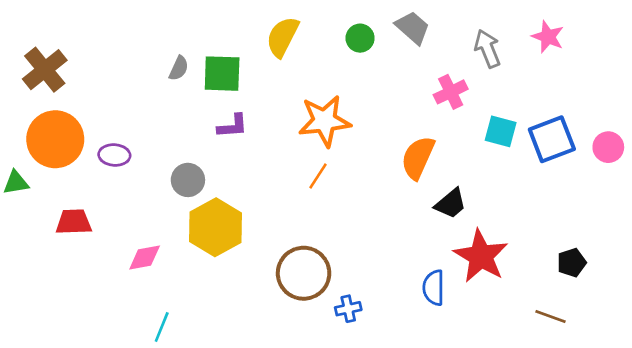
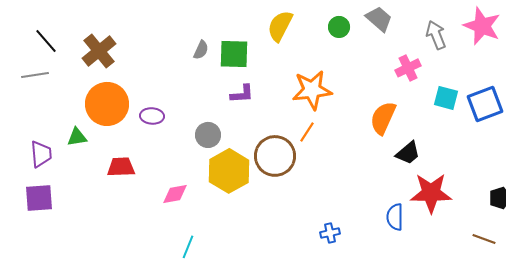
pink star: (548, 37) -> (482, 26), size x1.5
red star: (481, 256) -> (431, 193), turned -30
brown circle: (304, 273) -> (275, 156), moved

